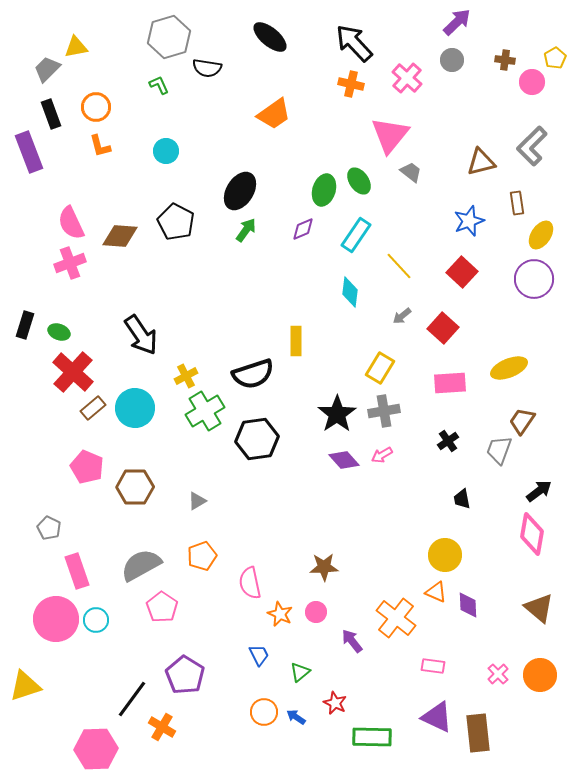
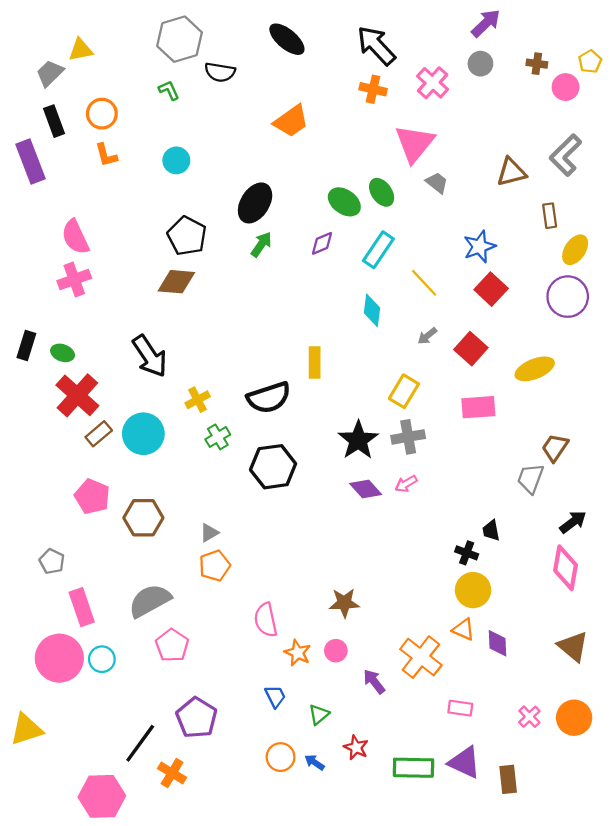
green ellipse: (324, 190) -> (344, 202), turned -72
blue star: (469, 221) -> (479, 247), moved
brown diamond: (120, 236) -> (176, 282), moved
yellow ellipse: (509, 368) -> (535, 369), moved
green cross: (205, 411) -> (218, 437), size x0.6
black cross: (448, 441) -> (467, 553), moved, turned -35
orange pentagon: (202, 556) -> (215, 566), moved
brown rectangle: (478, 733) -> (508, 779), size x0.7
green rectangle: (372, 737) -> (413, 768), moved

